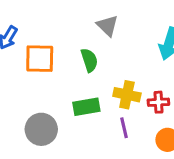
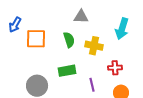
gray triangle: (107, 26) -> (81, 17), turned -42
yellow cross: (127, 95) -> (94, 46), moved

